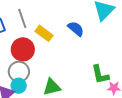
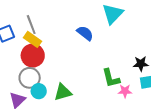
yellow rectangle: (44, 33) -> (32, 39), moved
cyan circle: (19, 86) -> (39, 91), moved

